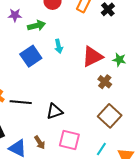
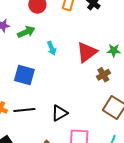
blue square: (31, 56) -> (24, 75), moved, turned -30
brown cross: (105, 82) -> (103, 75), turned 32

